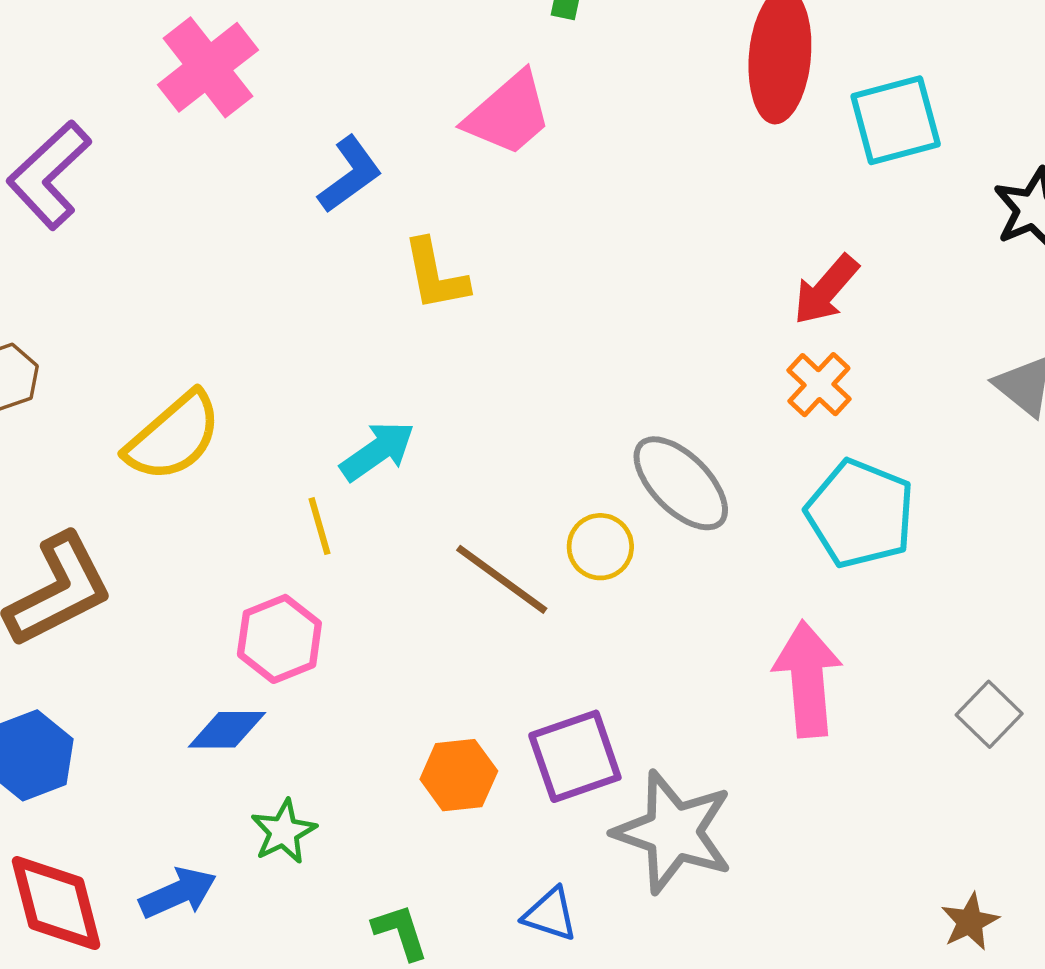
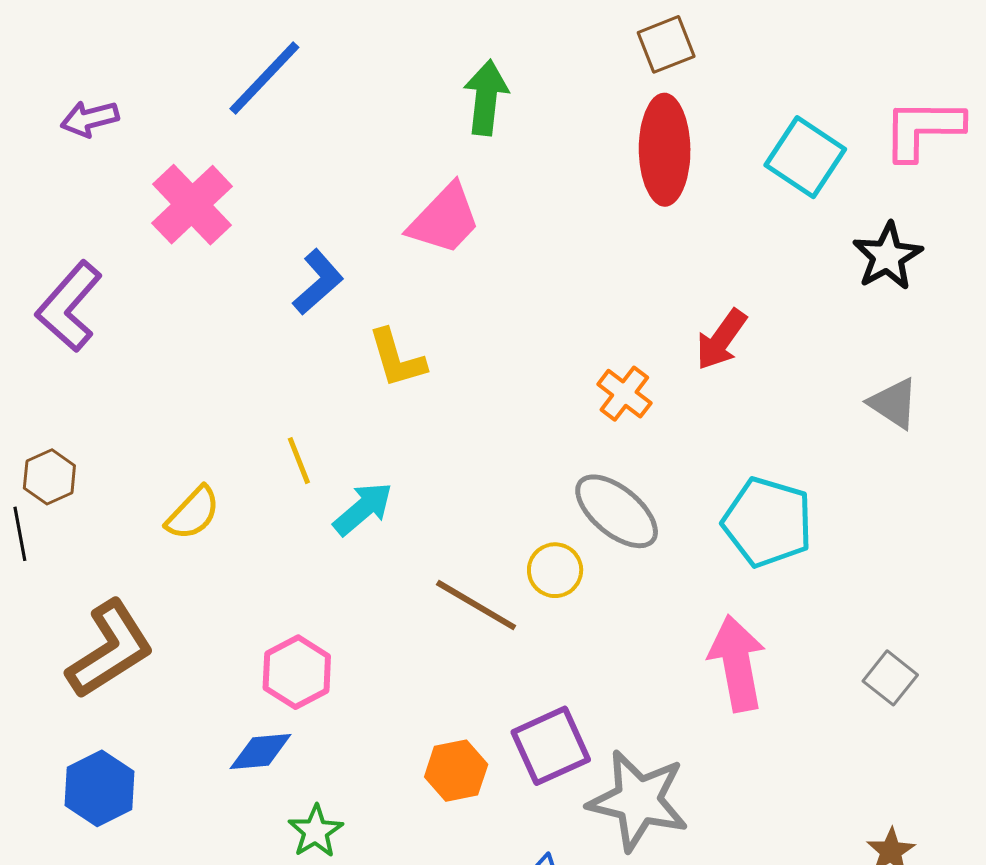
cyan square: (896, 120) -> (805, 157), moved, turned -36
orange cross: (819, 385) -> (624, 394), moved
yellow semicircle: (173, 437) -> (193, 513), size x0.7
yellow line: (320, 526) -> (299, 461), moved

